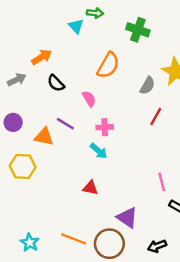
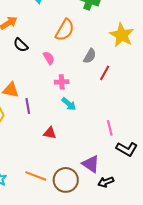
gray semicircle: (147, 86) -> (90, 56), moved
purple line: (65, 124) -> (28, 106), moved, turned 49
cyan arrow: (99, 151) -> (69, 104), moved
purple triangle: (127, 218) -> (91, 164), moved

